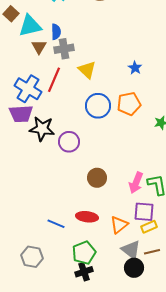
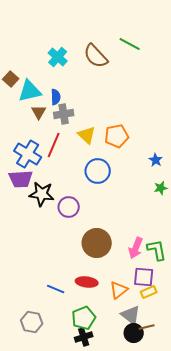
blue star: (135, 68) -> (156, 160), moved
orange pentagon: (129, 104) -> (117, 136), moved
brown circle: (97, 178) -> (97, 243), size x1.5
brown line: (152, 252) -> (147, 327), moved

